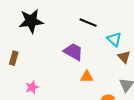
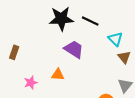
black star: (31, 21) -> (61, 19), moved
orange triangle: (87, 77) -> (58, 75), moved

